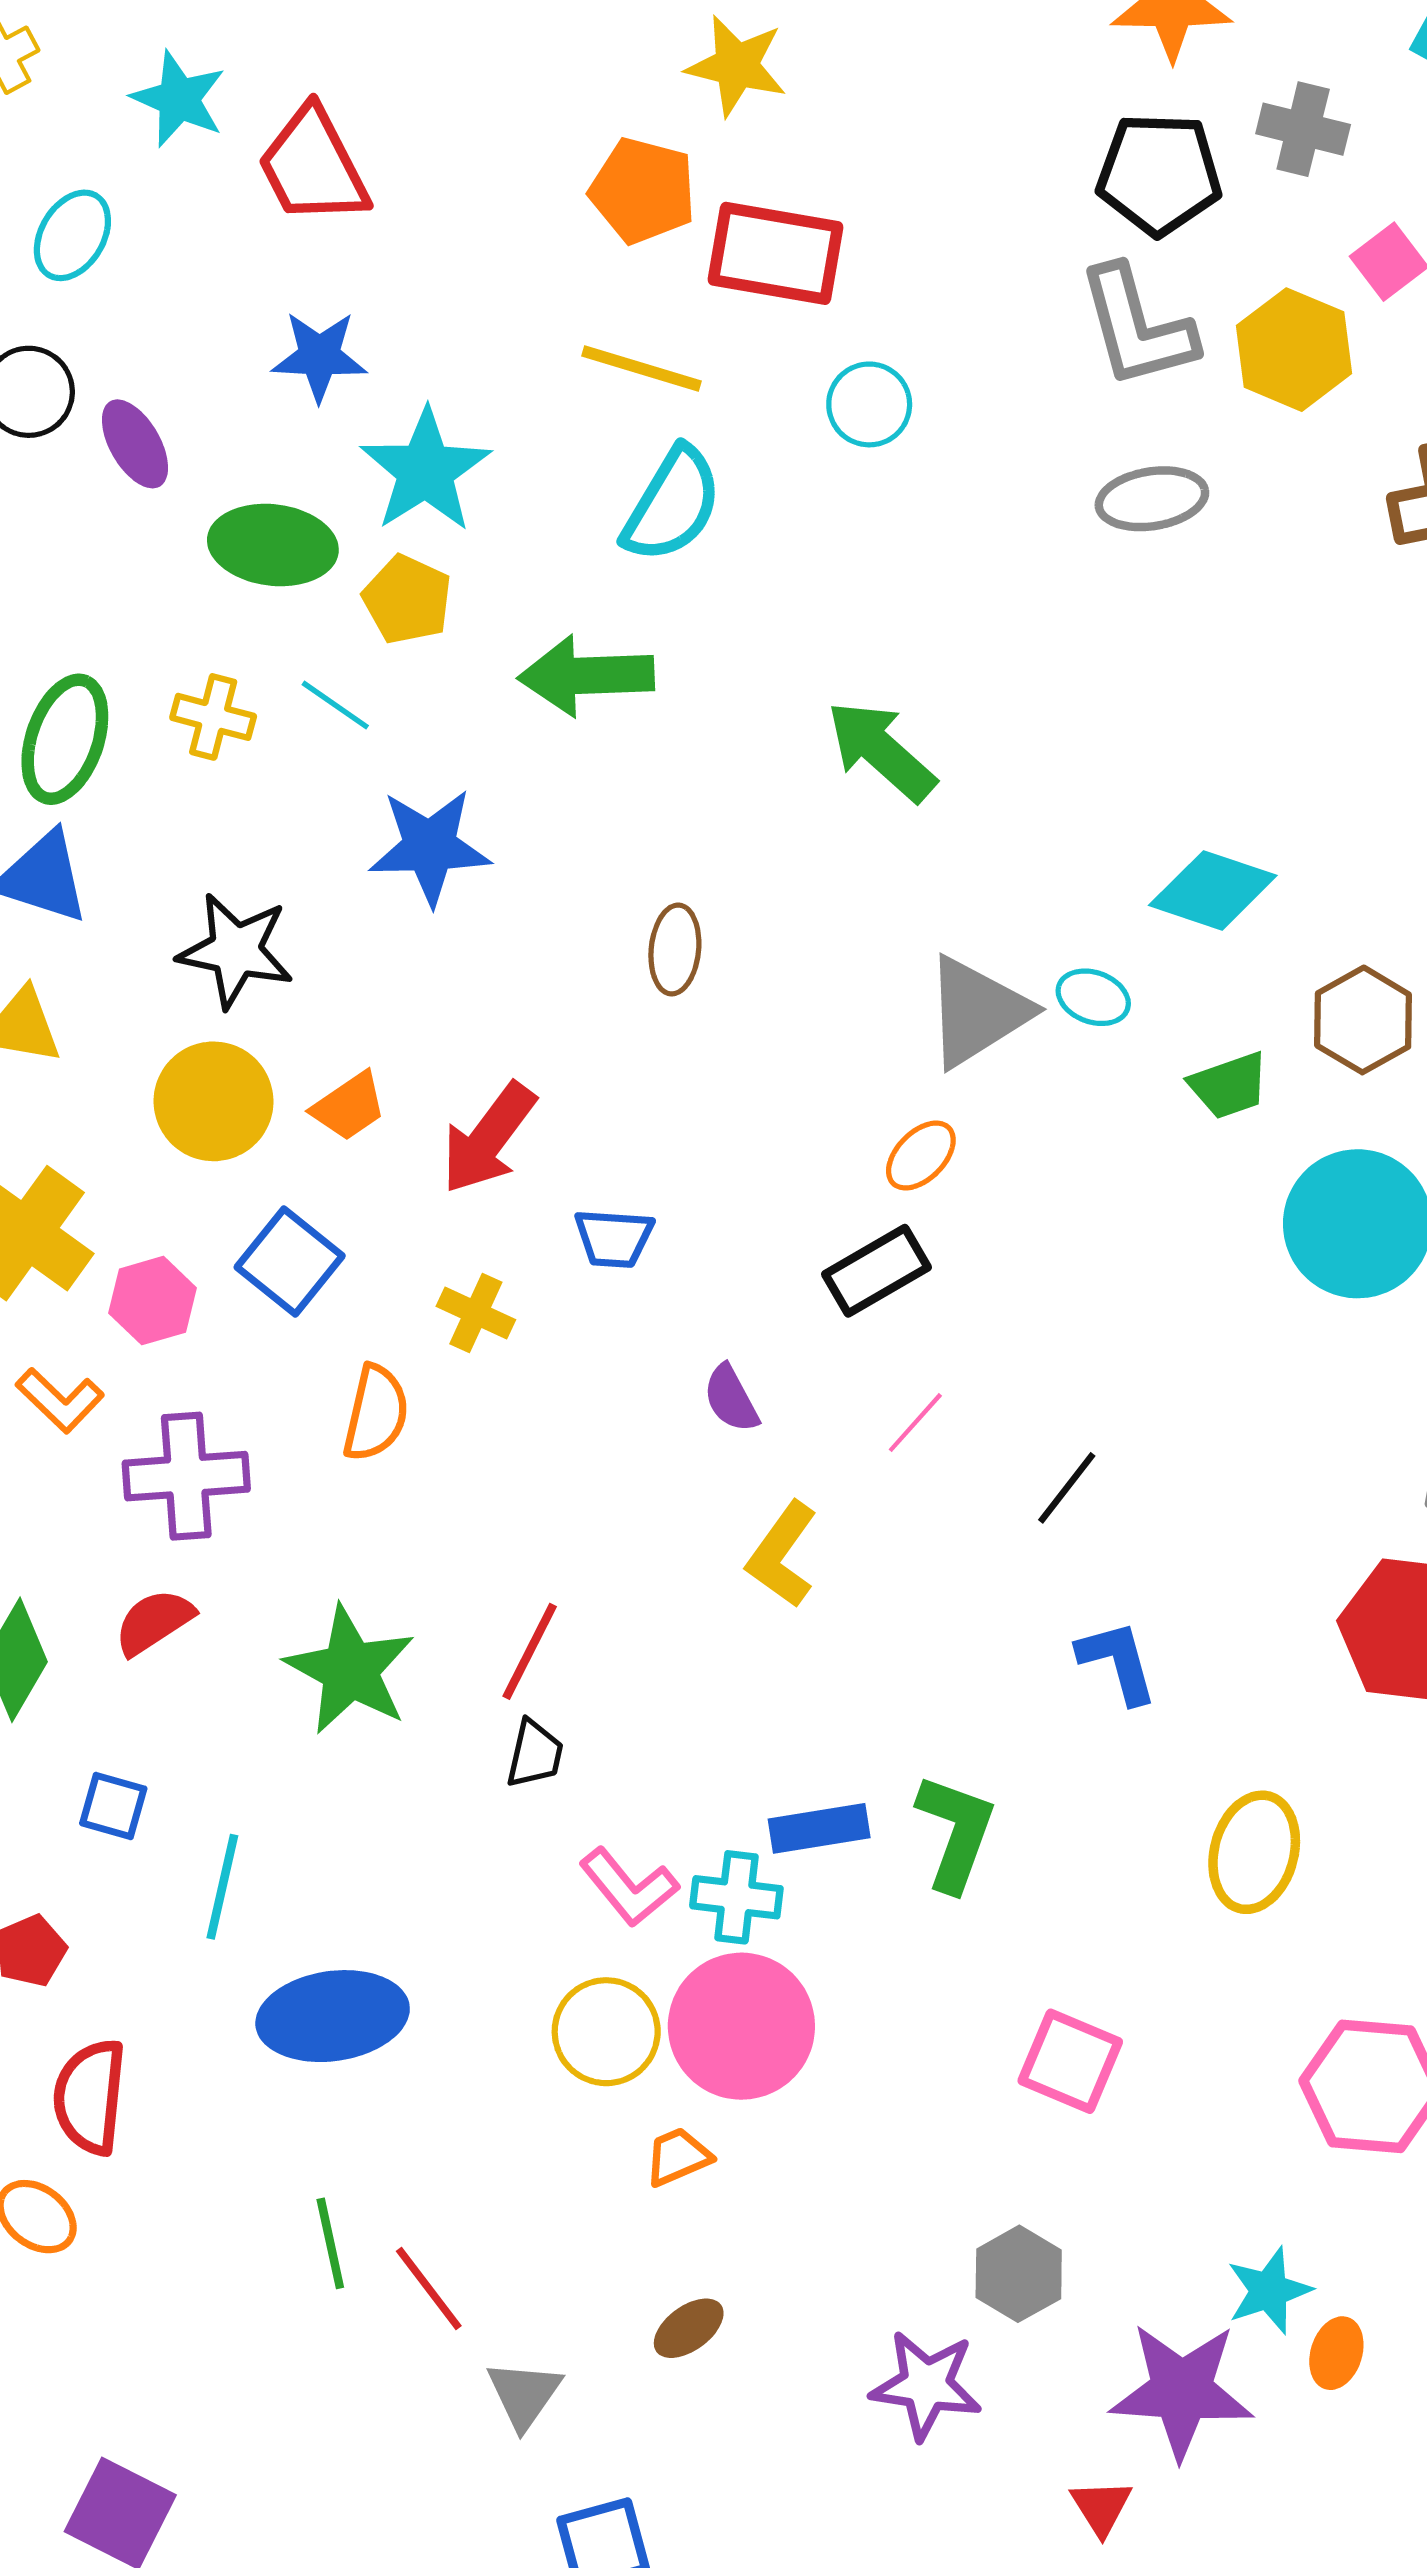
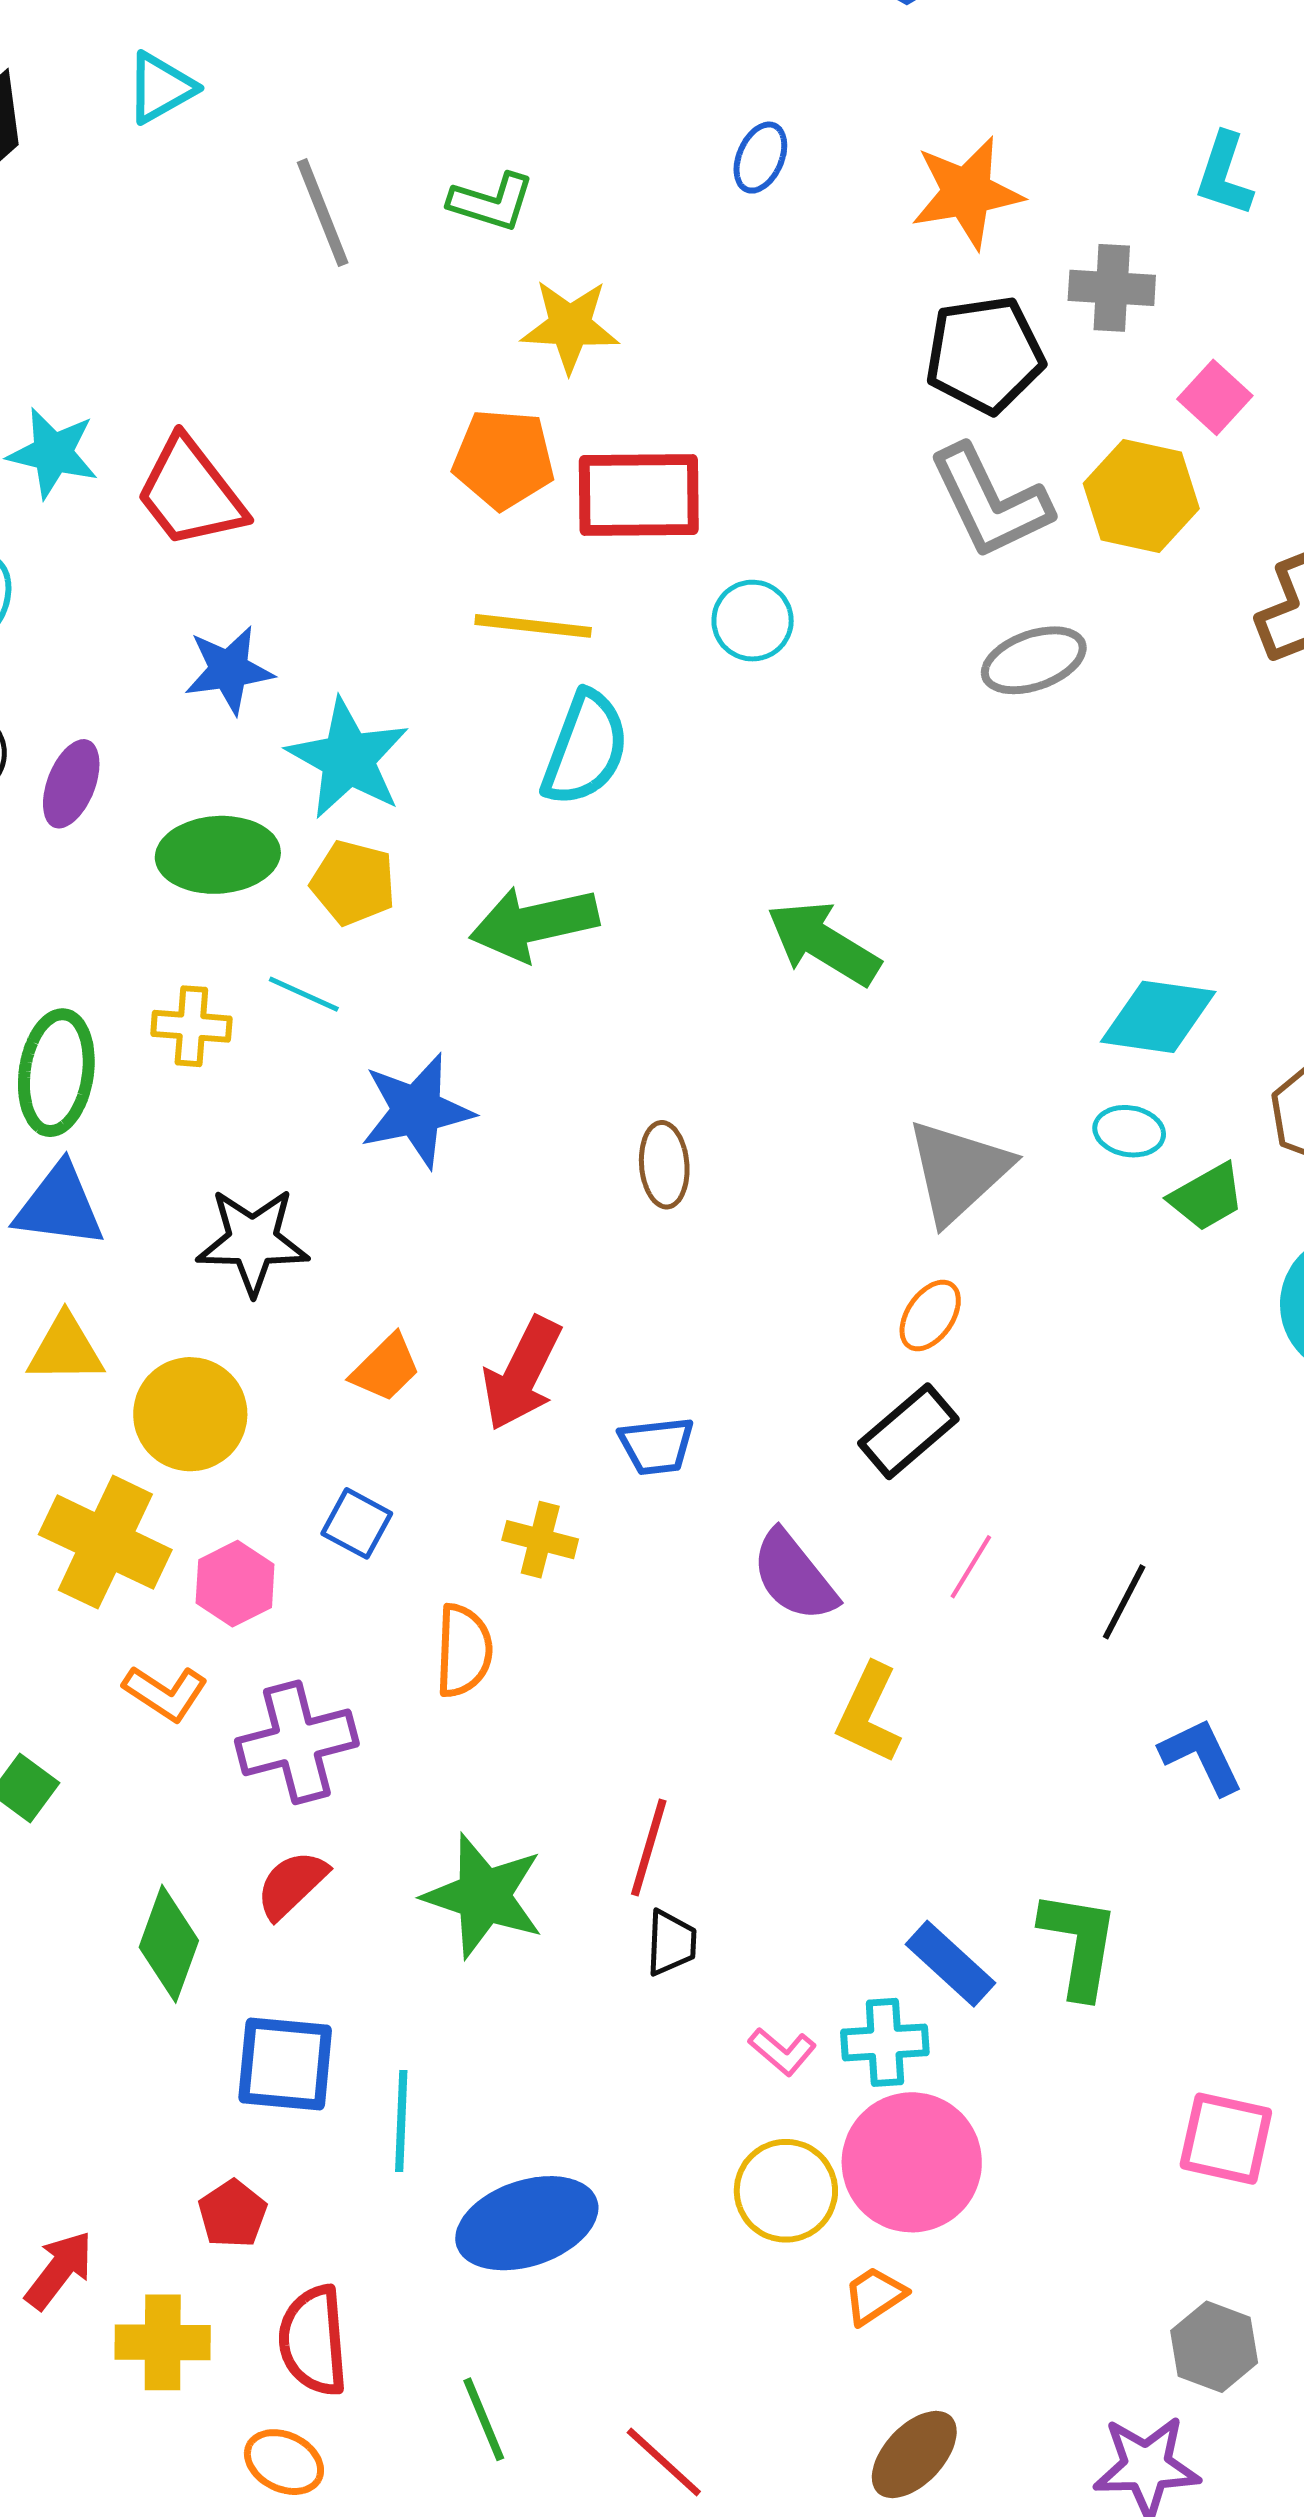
purple ellipse: (135, 444) -> (71, 784), turned 62
cyan ellipse: (1093, 997) -> (1129, 1131), moved
yellow circle: (213, 1101) -> (190, 1414), moved
blue square: (290, 1262) -> (357, 1523), size x0.7
purple semicircle: (731, 1399) -> (794, 1576), size x1.5
blue square: (113, 1806) -> (285, 2064), size x1.6
blue rectangle: (819, 1828) -> (951, 1964), turned 62
pink L-shape: (629, 1887) -> (782, 2051), size x0.7
green line: (330, 2243) -> (484, 2419), moved
brown ellipse: (689, 2328) -> (914, 2454), size x1.4

